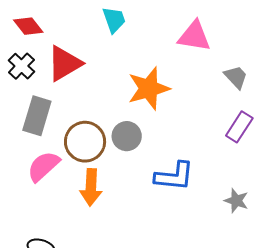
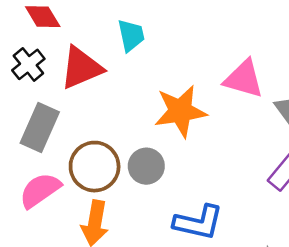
cyan trapezoid: (114, 20) -> (131, 35), moved
pink triangle: (194, 36) -> (244, 79), moved

